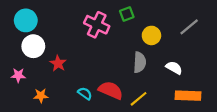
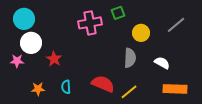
pink cross: (97, 25) -> (90, 23), turned -35
pink star: (18, 75) -> (17, 61), moved
cyan semicircle: (85, 93) -> (66, 87), moved, turned -128

